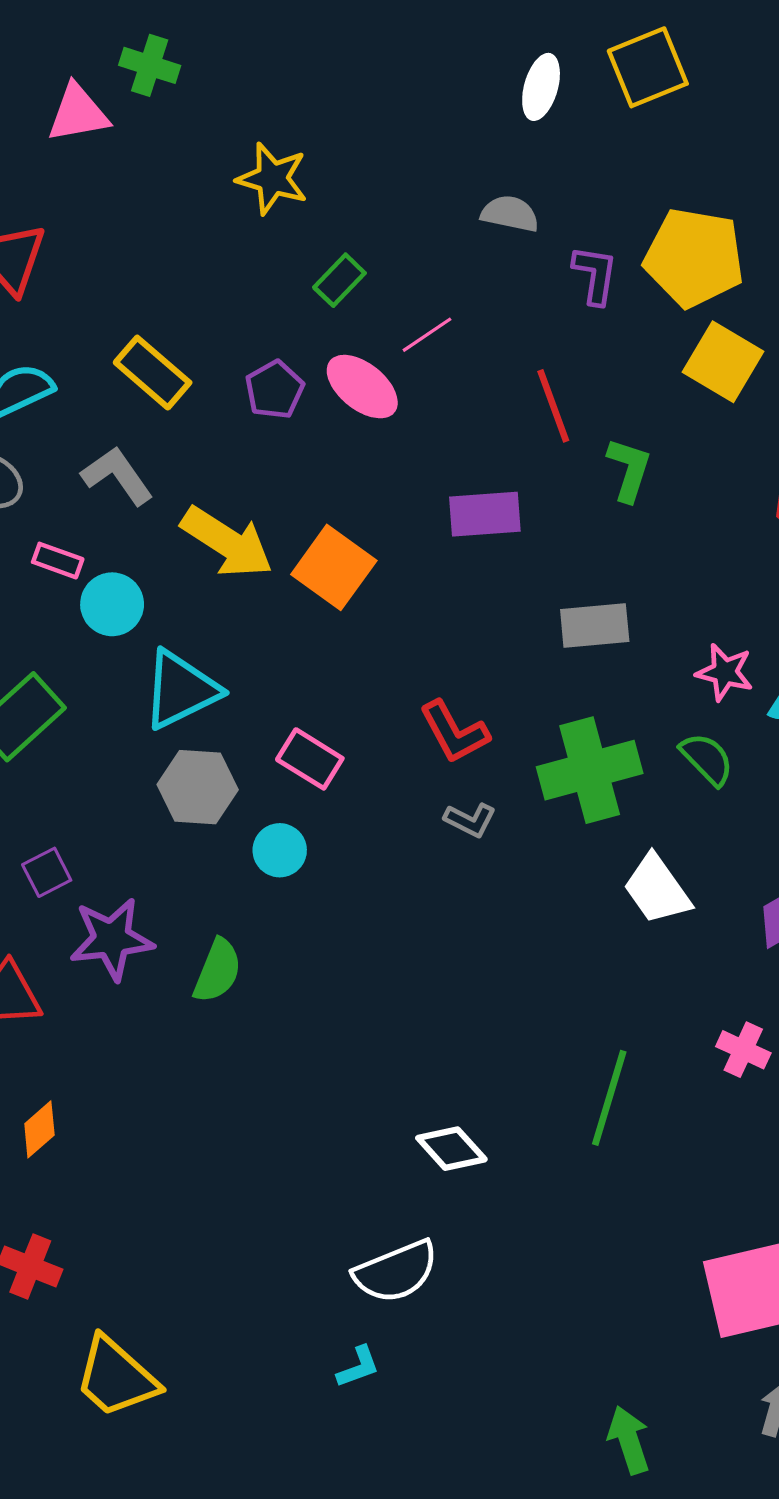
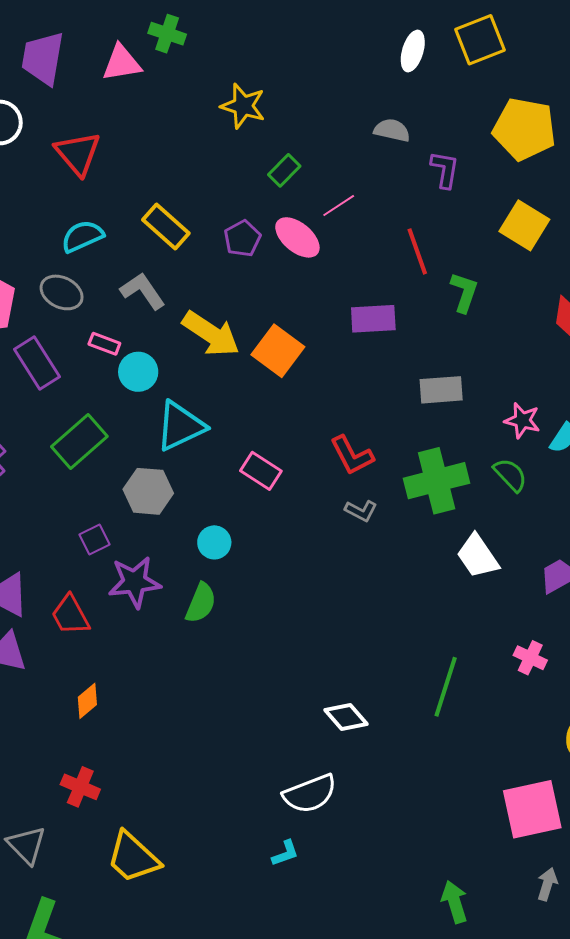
yellow pentagon: (694, 258) -> (524, 129), moved
gray hexagon: (198, 787) -> (148, 491), moved
cyan circle: (280, 850) -> (214, 542), moved

